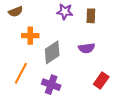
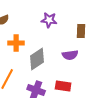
brown rectangle: (91, 16) -> (81, 31), moved
red rectangle: (101, 80) -> (63, 86), moved, turned 63

